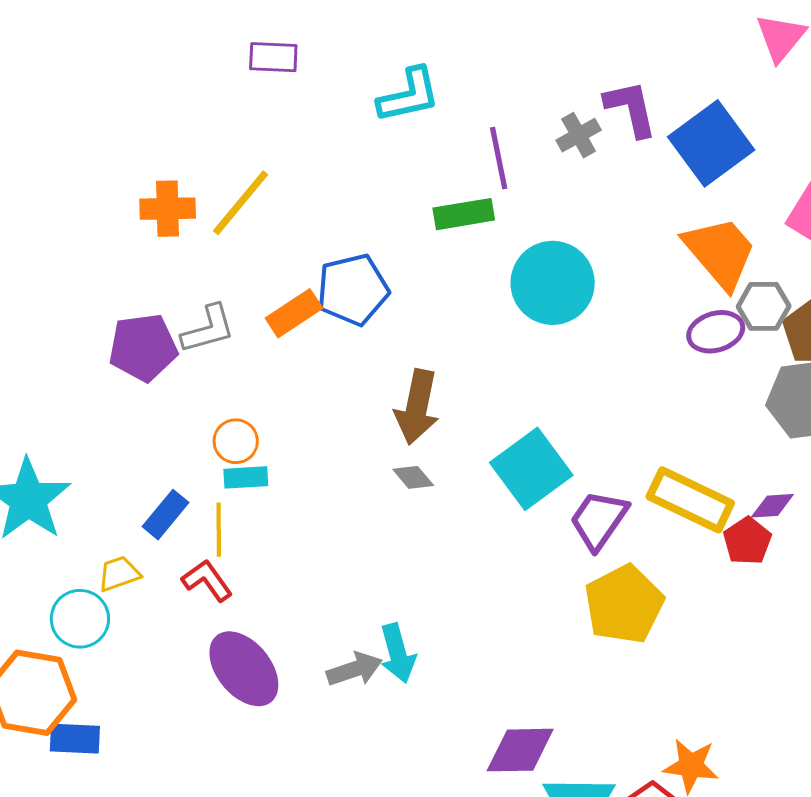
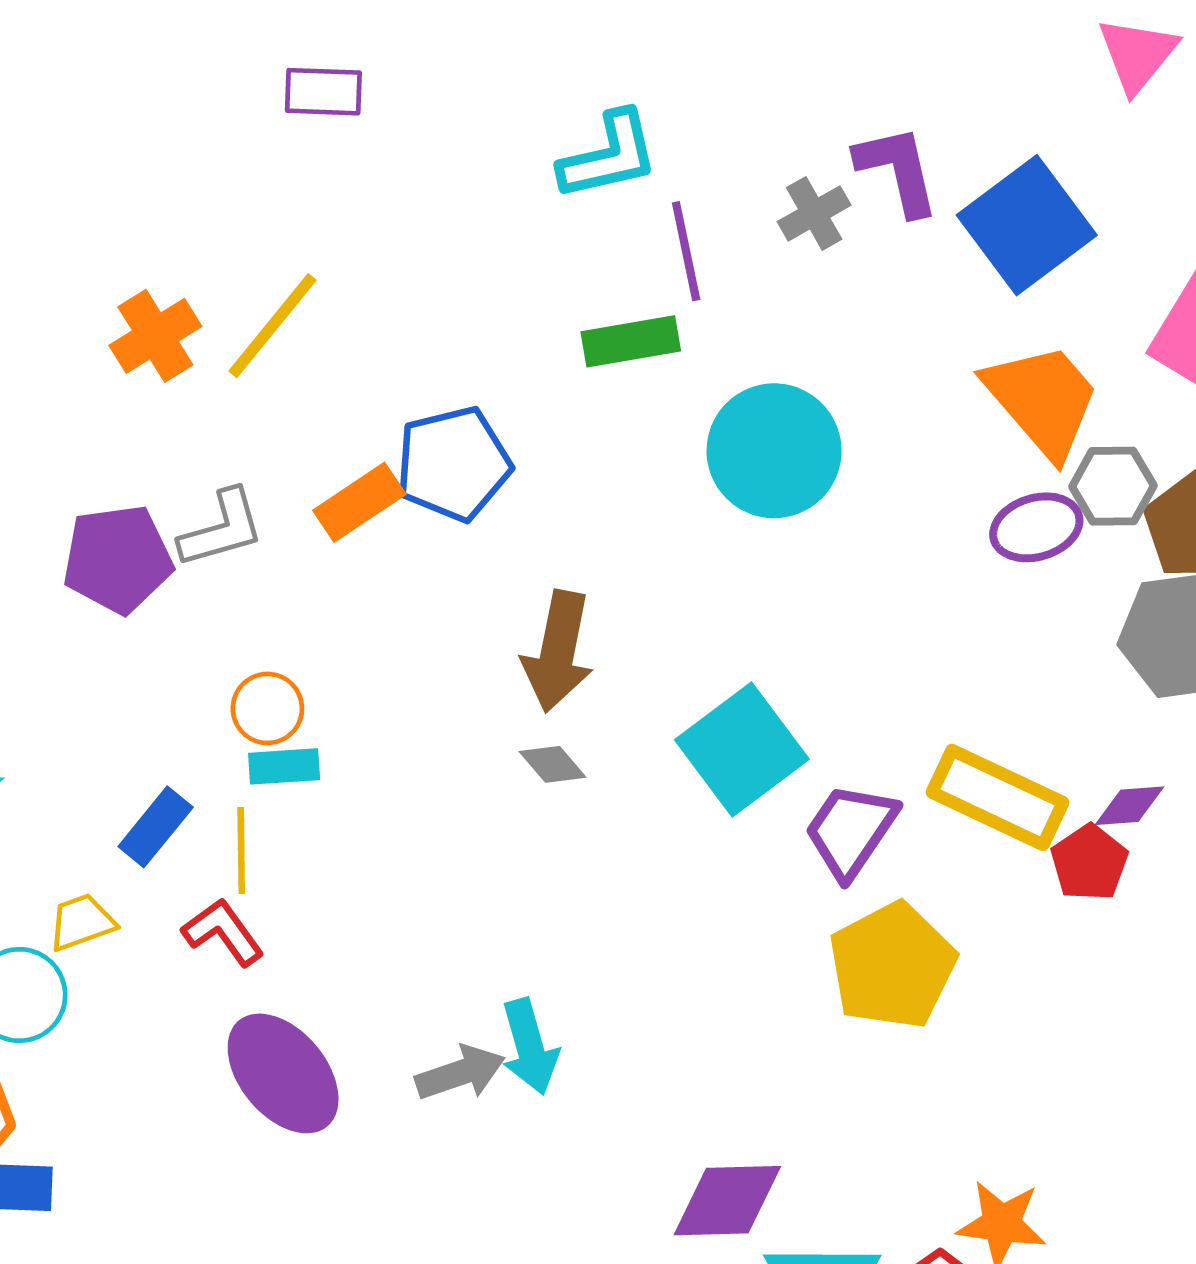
cyan L-shape: (409, 95) -> (609, 156), moved
orange cross: (168, 209) -> (155, 336), turned -30

